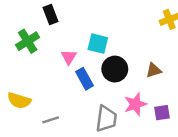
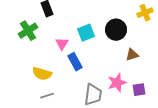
cyan square: (98, 44) -> (86, 33), turned -36
black circle: (115, 69) -> (116, 30), moved
yellow semicircle: (19, 101) -> (42, 74), moved

